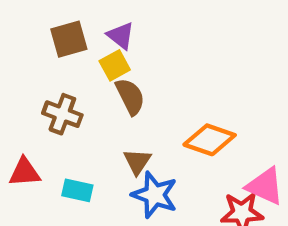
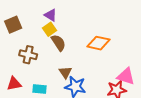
brown square: (69, 39) -> (13, 25), moved
orange diamond: (210, 140) -> (99, 43), moved

